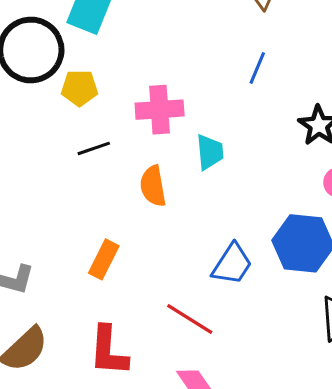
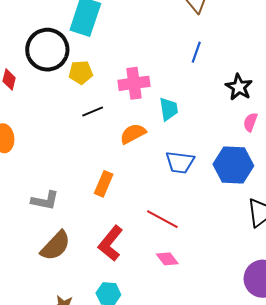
orange semicircle: (153, 186) -> (133, 134), turned 76
blue trapezoid: (232, 264) -> (180, 162), moved, turned 68
red L-shape: (108, 351) -> (111, 243), turned 39

